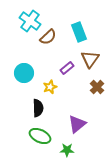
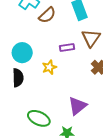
purple rectangle: (67, 68) -> (67, 47), turned 32
black semicircle: (38, 108) -> (18, 78), moved

